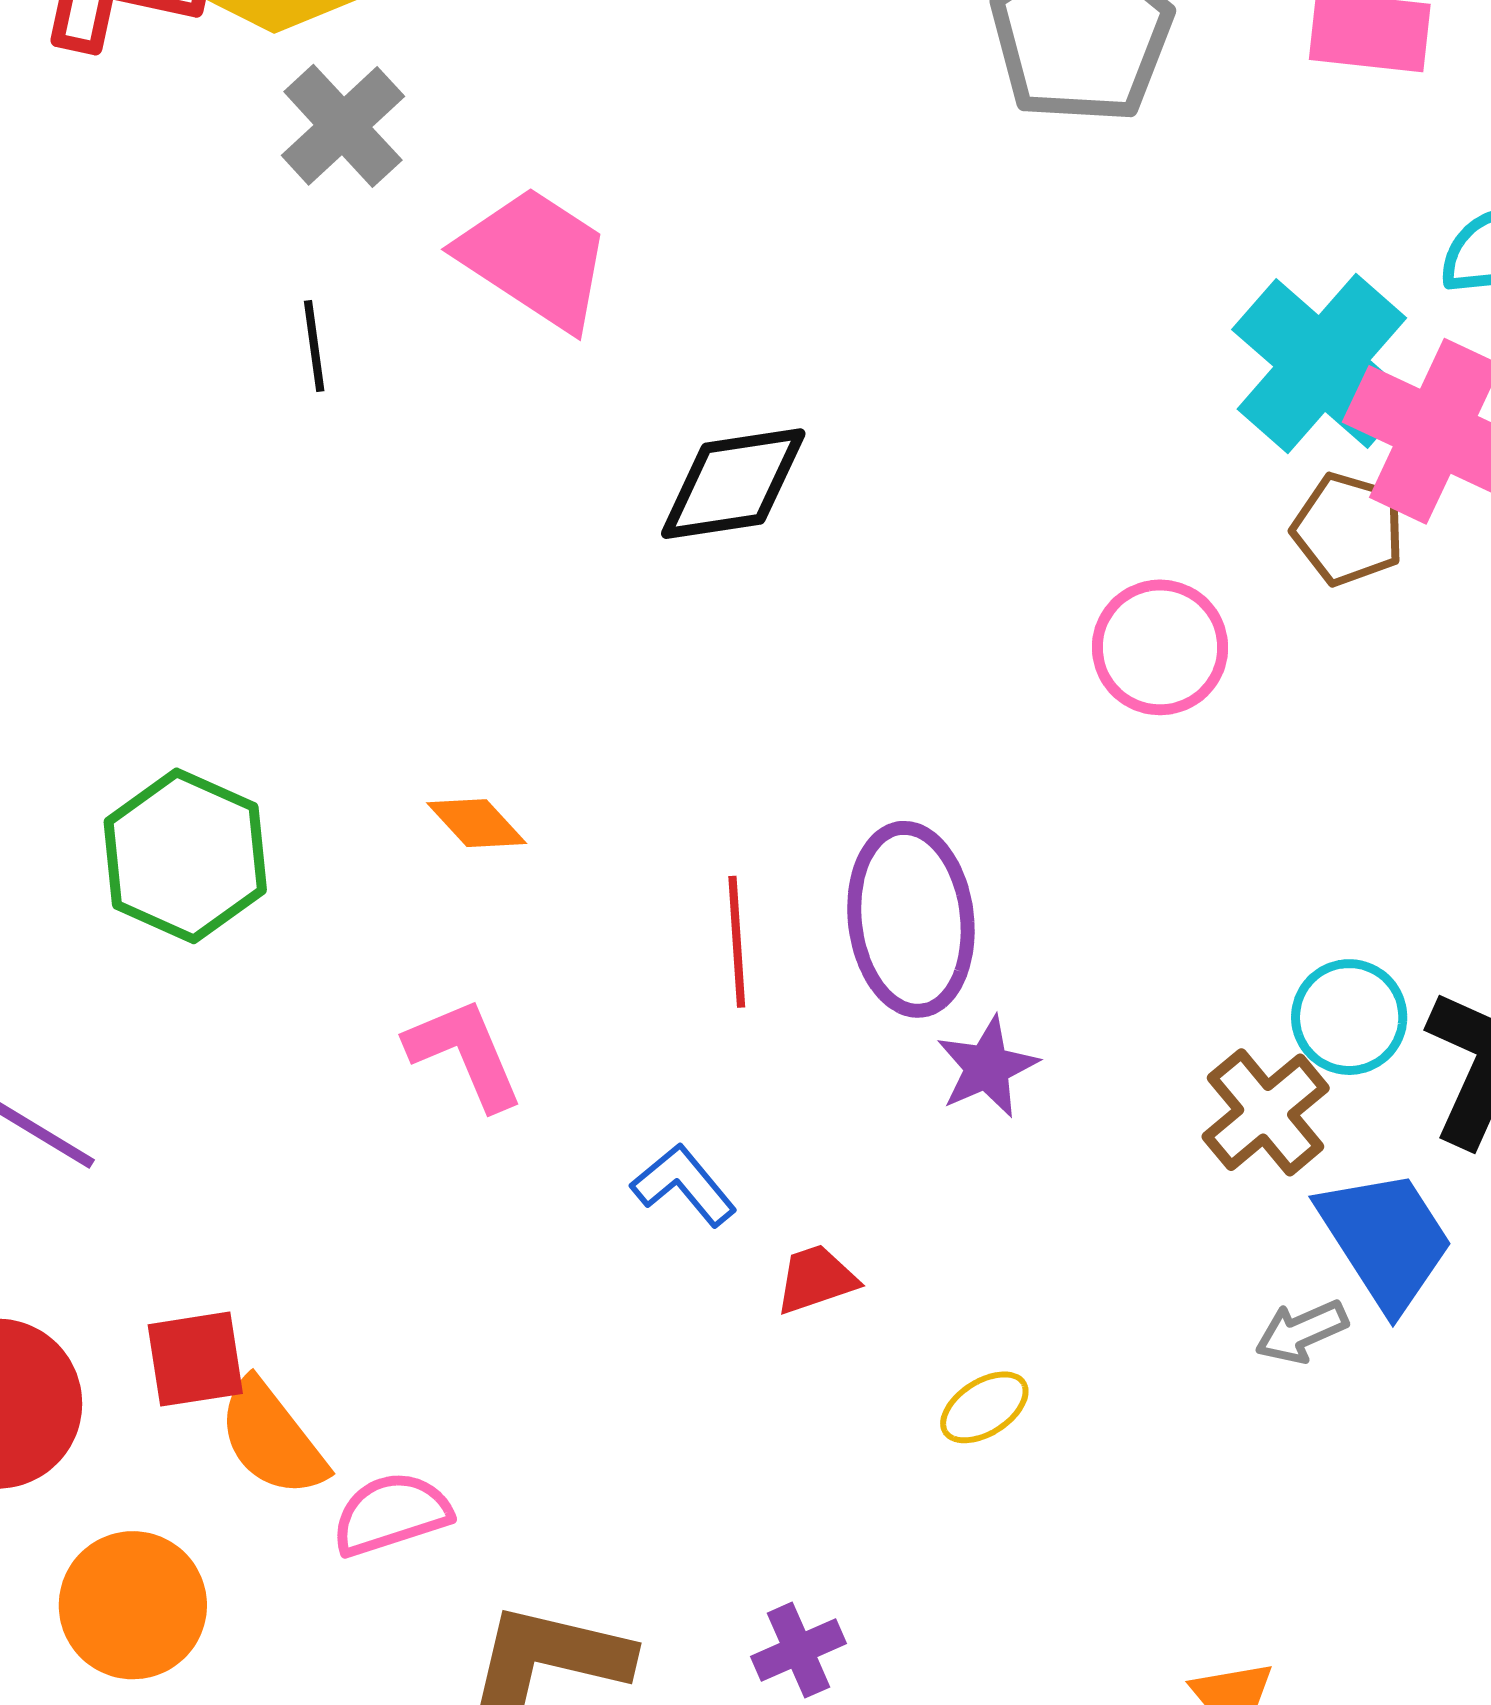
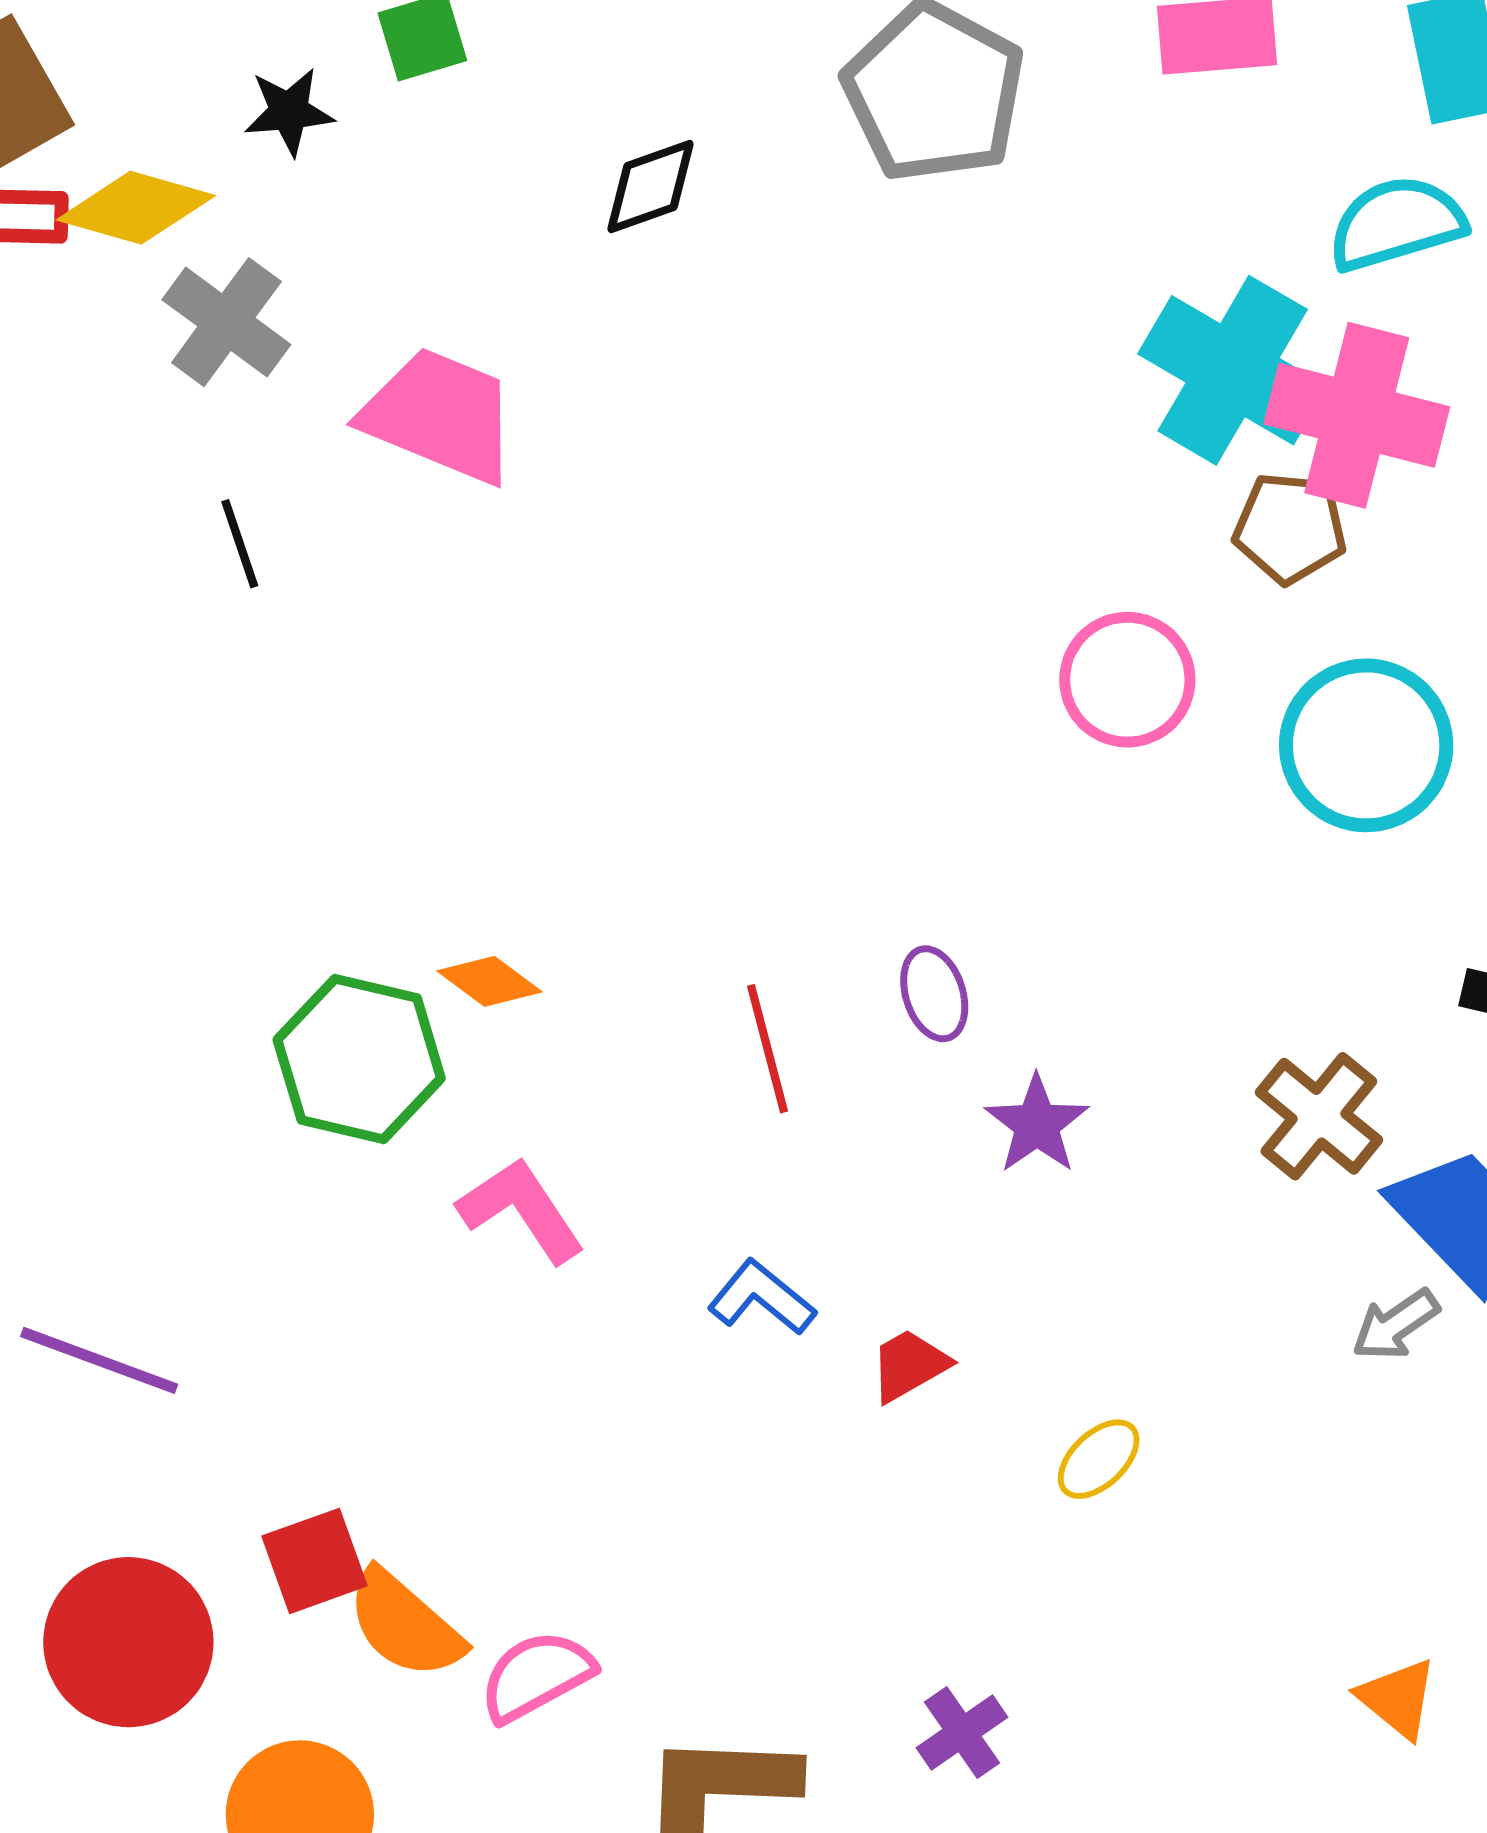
black diamond: (733, 484) -> (651, 186), moved, size x0.7
green hexagon: (185, 856) -> (359, 1059), moved
purple ellipse: (911, 919) -> (934, 994), size x0.5
cyan circle: (1349, 1017) -> (1366, 745), moved, size x1.5

